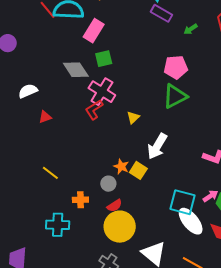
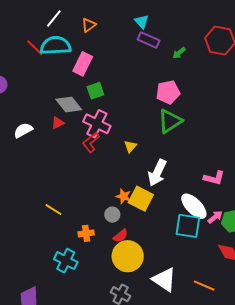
red triangle: (45, 117) -> (58, 123), moved
yellow square: (138, 170) -> (141, 199), size x1.4
white ellipse: (191, 221) -> (194, 206), moved
cyan cross: (58, 225) -> (66, 261), turned 30

